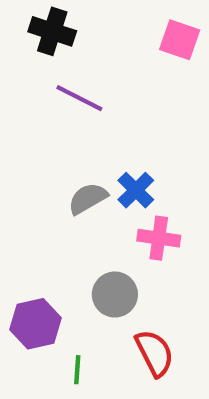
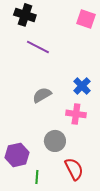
blue cross: (136, 190) -> (82, 86), moved

